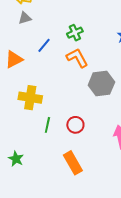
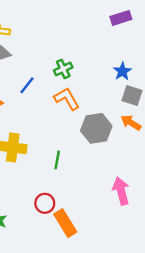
green line: (47, 125) -> (57, 160), moved
red circle: (75, 125) -> (45, 203), moved

